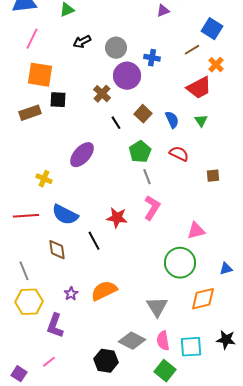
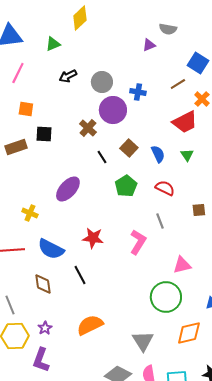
orange square: (40, 75) -> (26, 109), size x0.6
gray line: (147, 177) -> (160, 221), moved
red star: (117, 218) -> (93, 238), moved
purple star: (71, 294) -> (45, 328), moved

